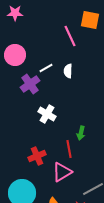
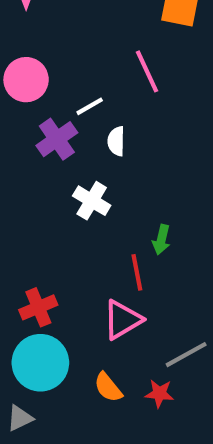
pink line: (70, 36) -> (147, 71), moved
white semicircle: (68, 71) -> (116, 141), moved
red cross: (37, 156) -> (38, 307), moved

